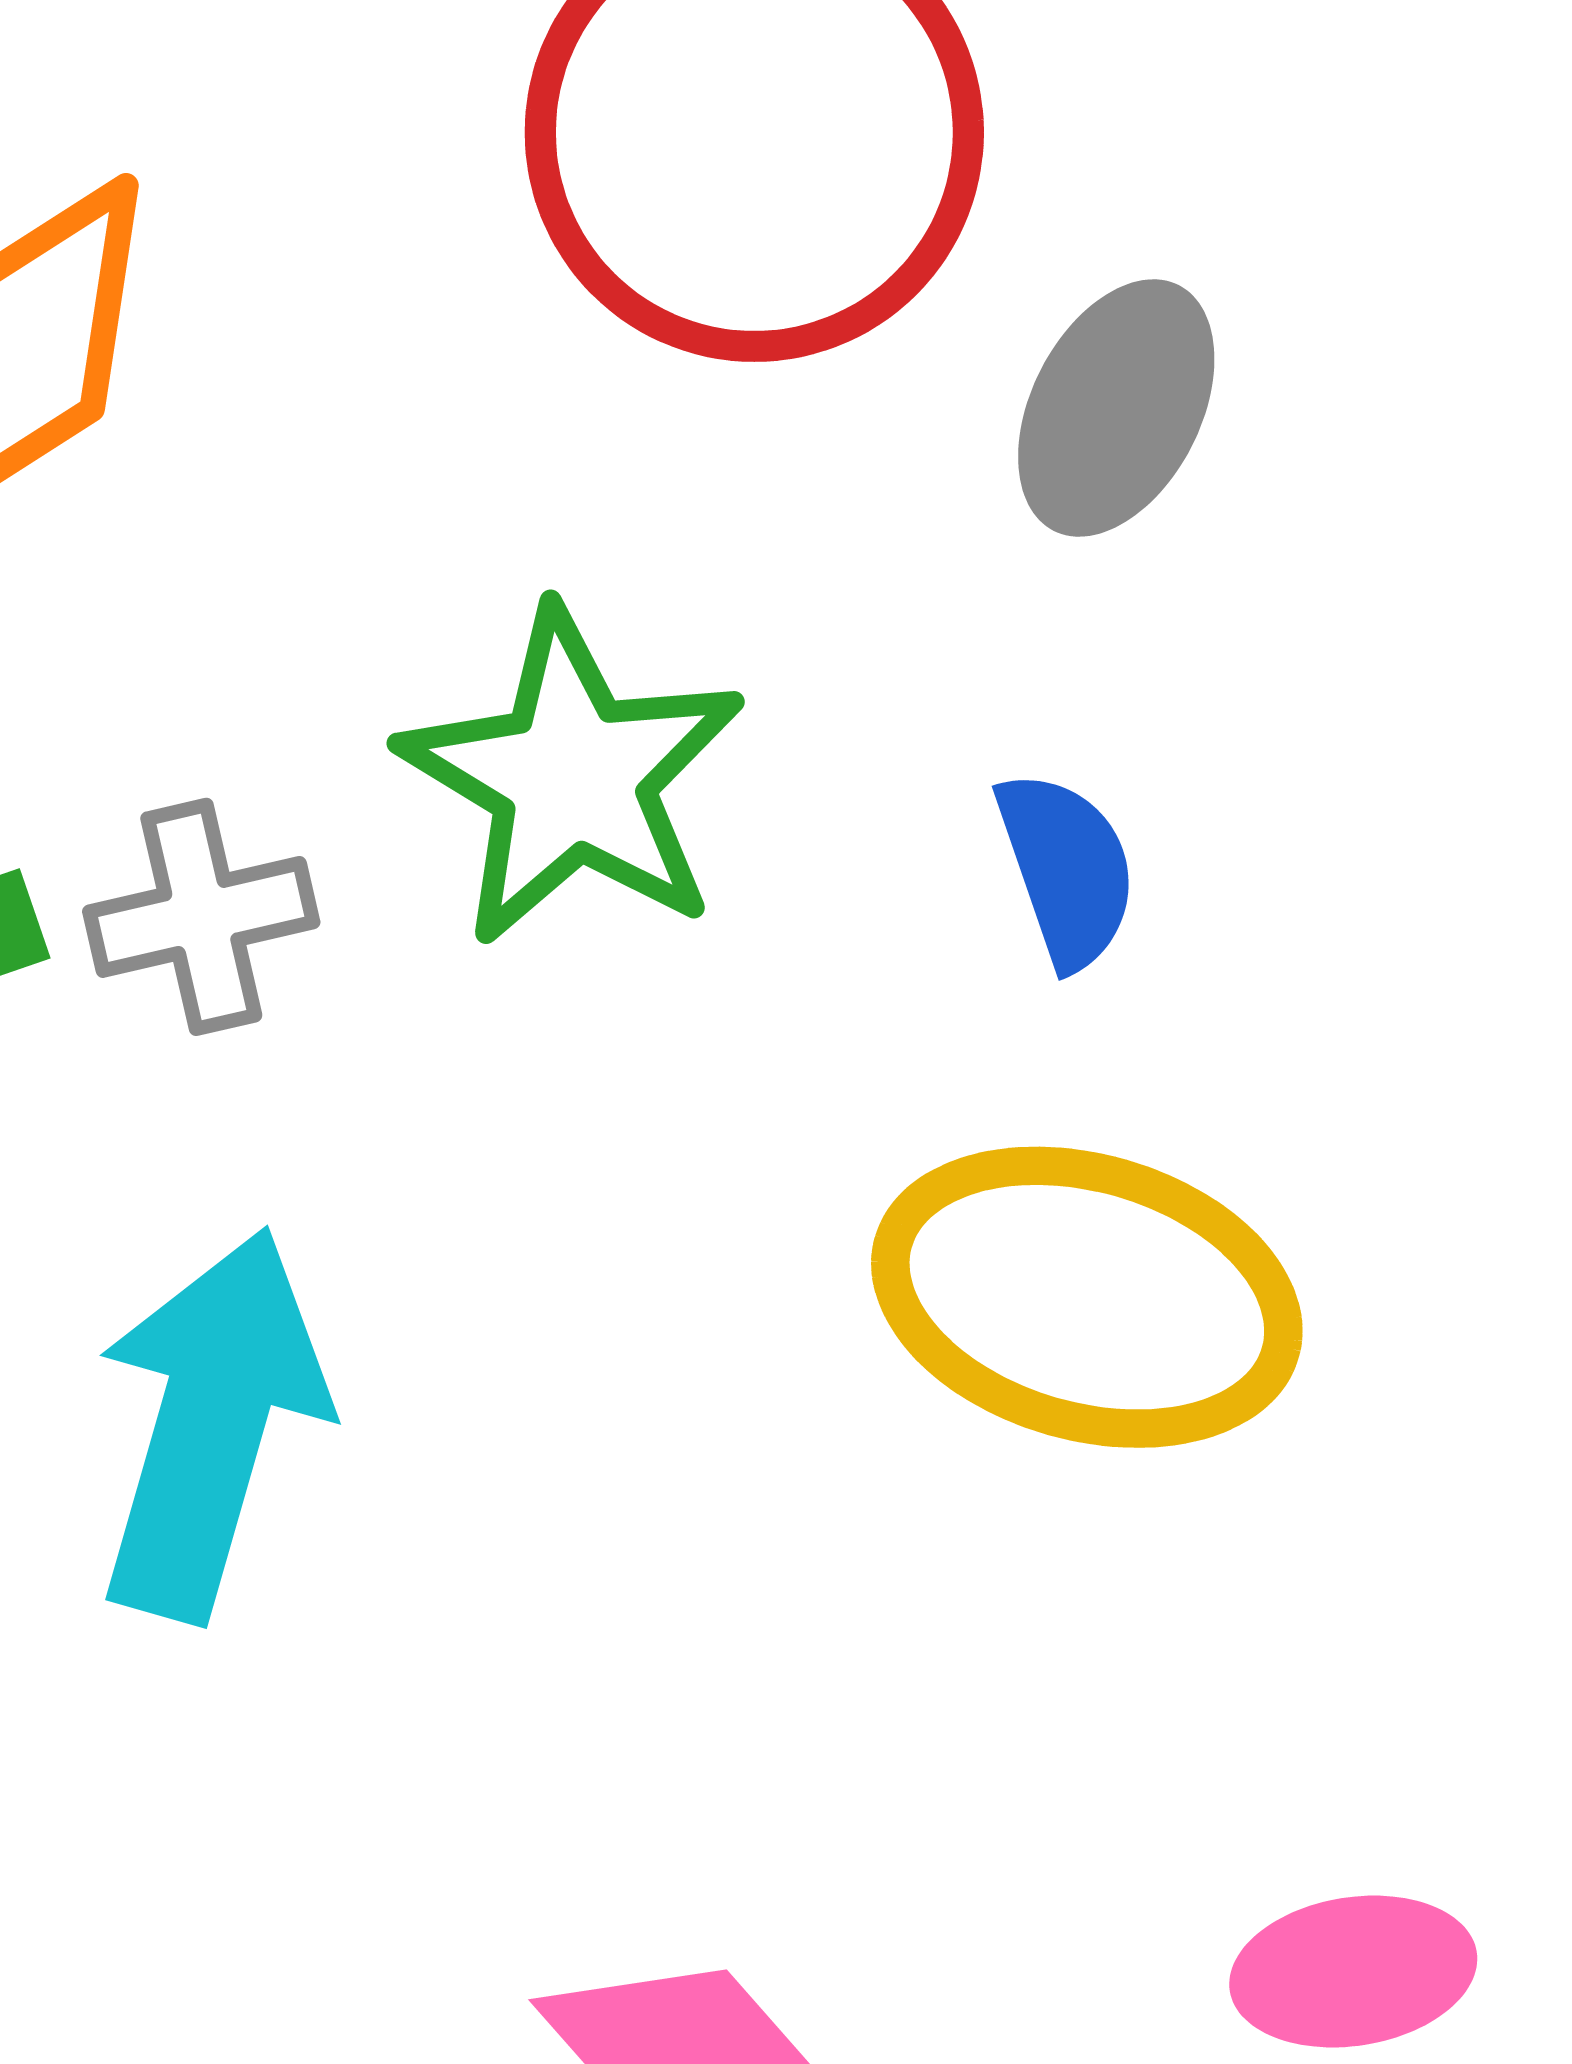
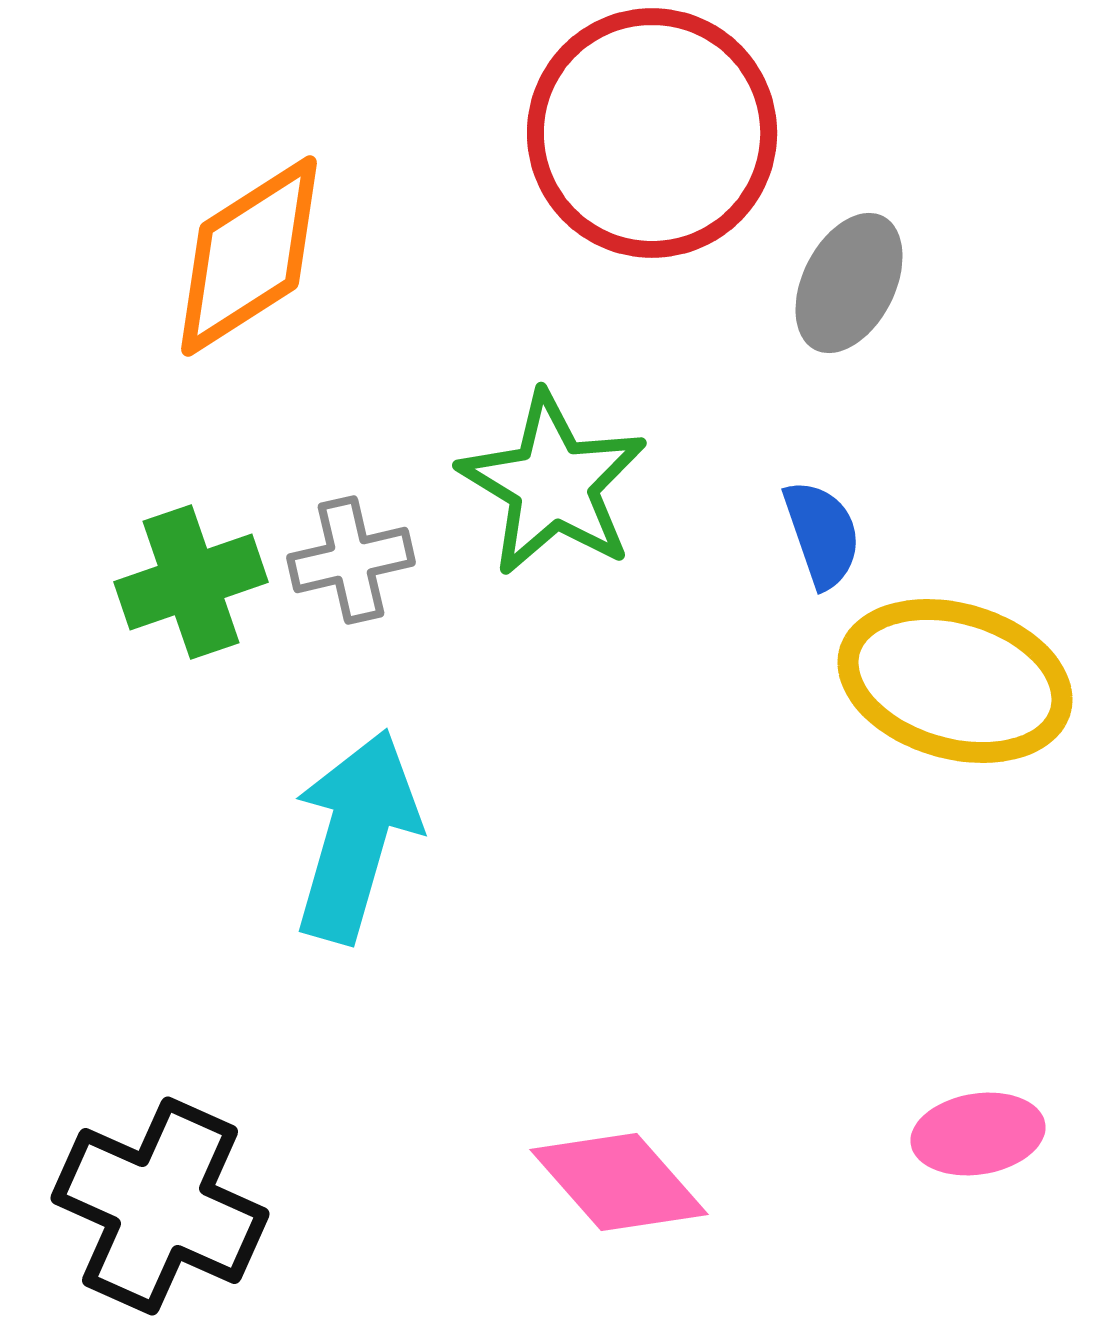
yellow ellipse: (1087, 1297) -> (955, 681), moved

